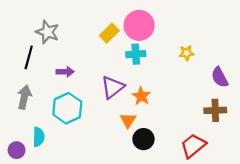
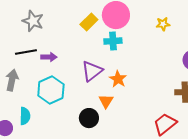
yellow star: (187, 53) -> (163, 24), moved
black line: (29, 57) -> (26, 52), moved, turned 65
black circle: (143, 139) -> (89, 118), moved

